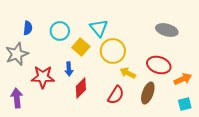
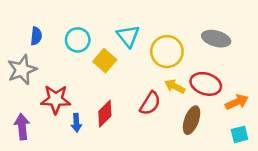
yellow circle: (113, 51) -> (167, 52), moved
blue arrow: (69, 69) -> (76, 123), moved
yellow arrow: (128, 73) -> (175, 87), moved
red semicircle: (116, 95) -> (150, 103), moved

